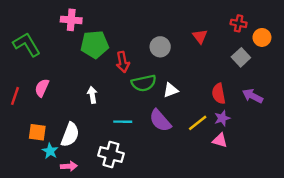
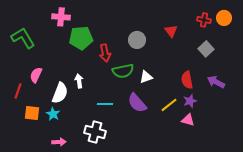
orange circle: (262, 37) -> (224, 18), moved
red line: (15, 96) -> (18, 91), moved
white semicircle: (70, 135) -> (60, 93), moved
cyan star: (50, 151) -> (53, 114), moved

